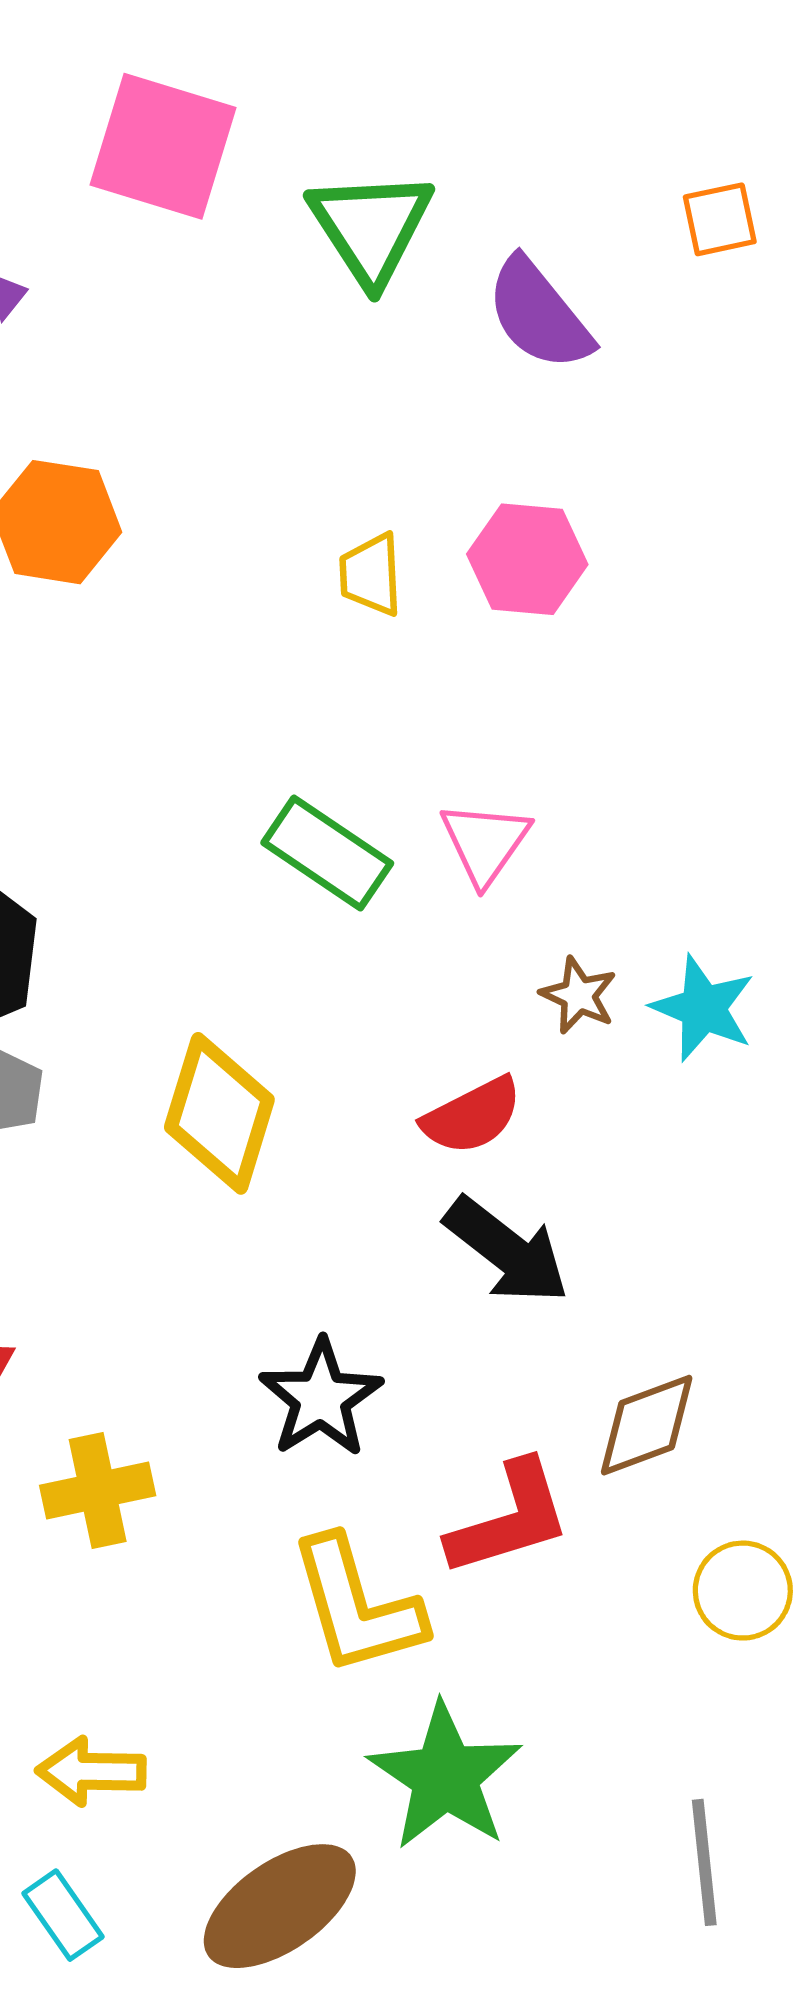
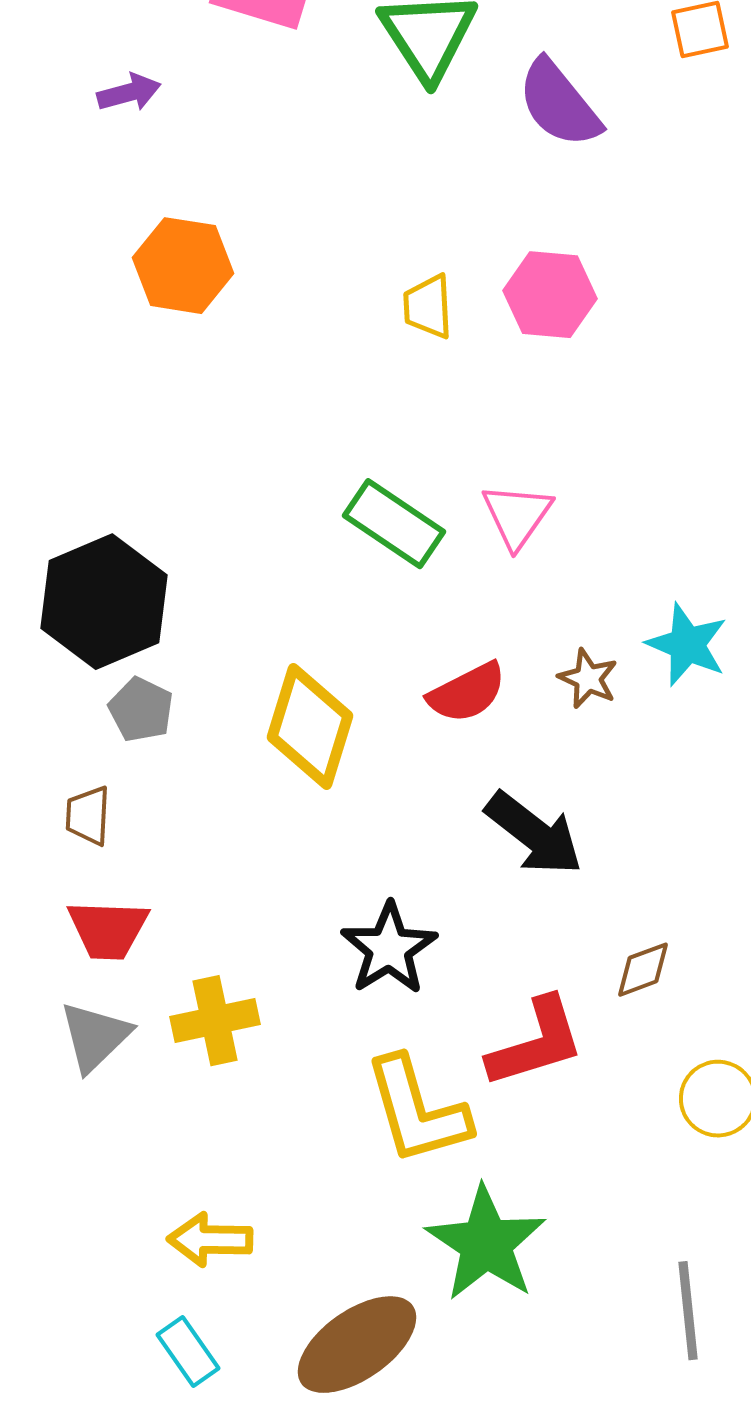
brown star: (579, 995) -> (588, 679), moved
red semicircle: (472, 1116) -> (467, 693), moved
brown diamond: (647, 1425) -> (643, 970), size x0.7

